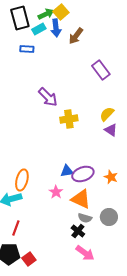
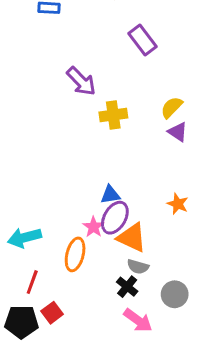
purple rectangle: (101, 70) -> (142, 40), moved
purple ellipse: (83, 174) -> (115, 218), moved, turned -40
orange ellipse: (22, 180) -> (75, 254), moved
gray circle: (109, 217) -> (175, 294), moved
red square: (29, 259) -> (52, 313), moved

